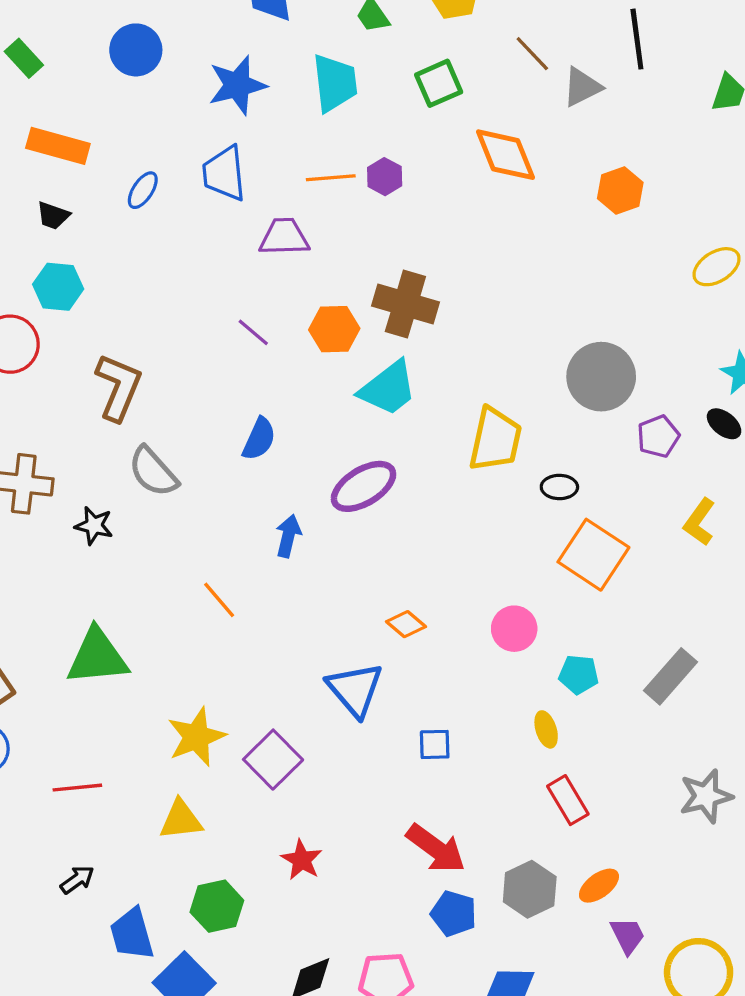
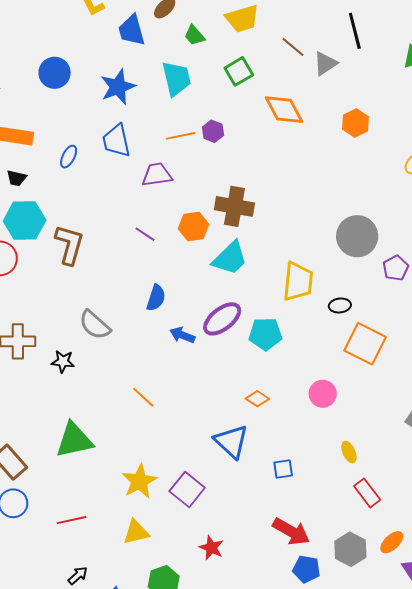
cyan hexagon: (58, 287) -> (25, 221), size x1.4
brown L-shape: (119, 387) -> (69, 245), moved
blue arrow: (288, 536) -> (182, 335), moved, turned -75
cyan pentagon: (579, 674) -> (265, 334), moved, size x1.4

